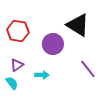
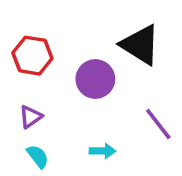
cyan arrow: (42, 75) -> (103, 151), moved
cyan semicircle: (12, 83) -> (38, 156), moved

